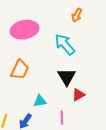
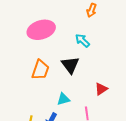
cyan arrow: (65, 44) -> (83, 41), size x0.7
black triangle: (67, 77) -> (70, 65), moved

